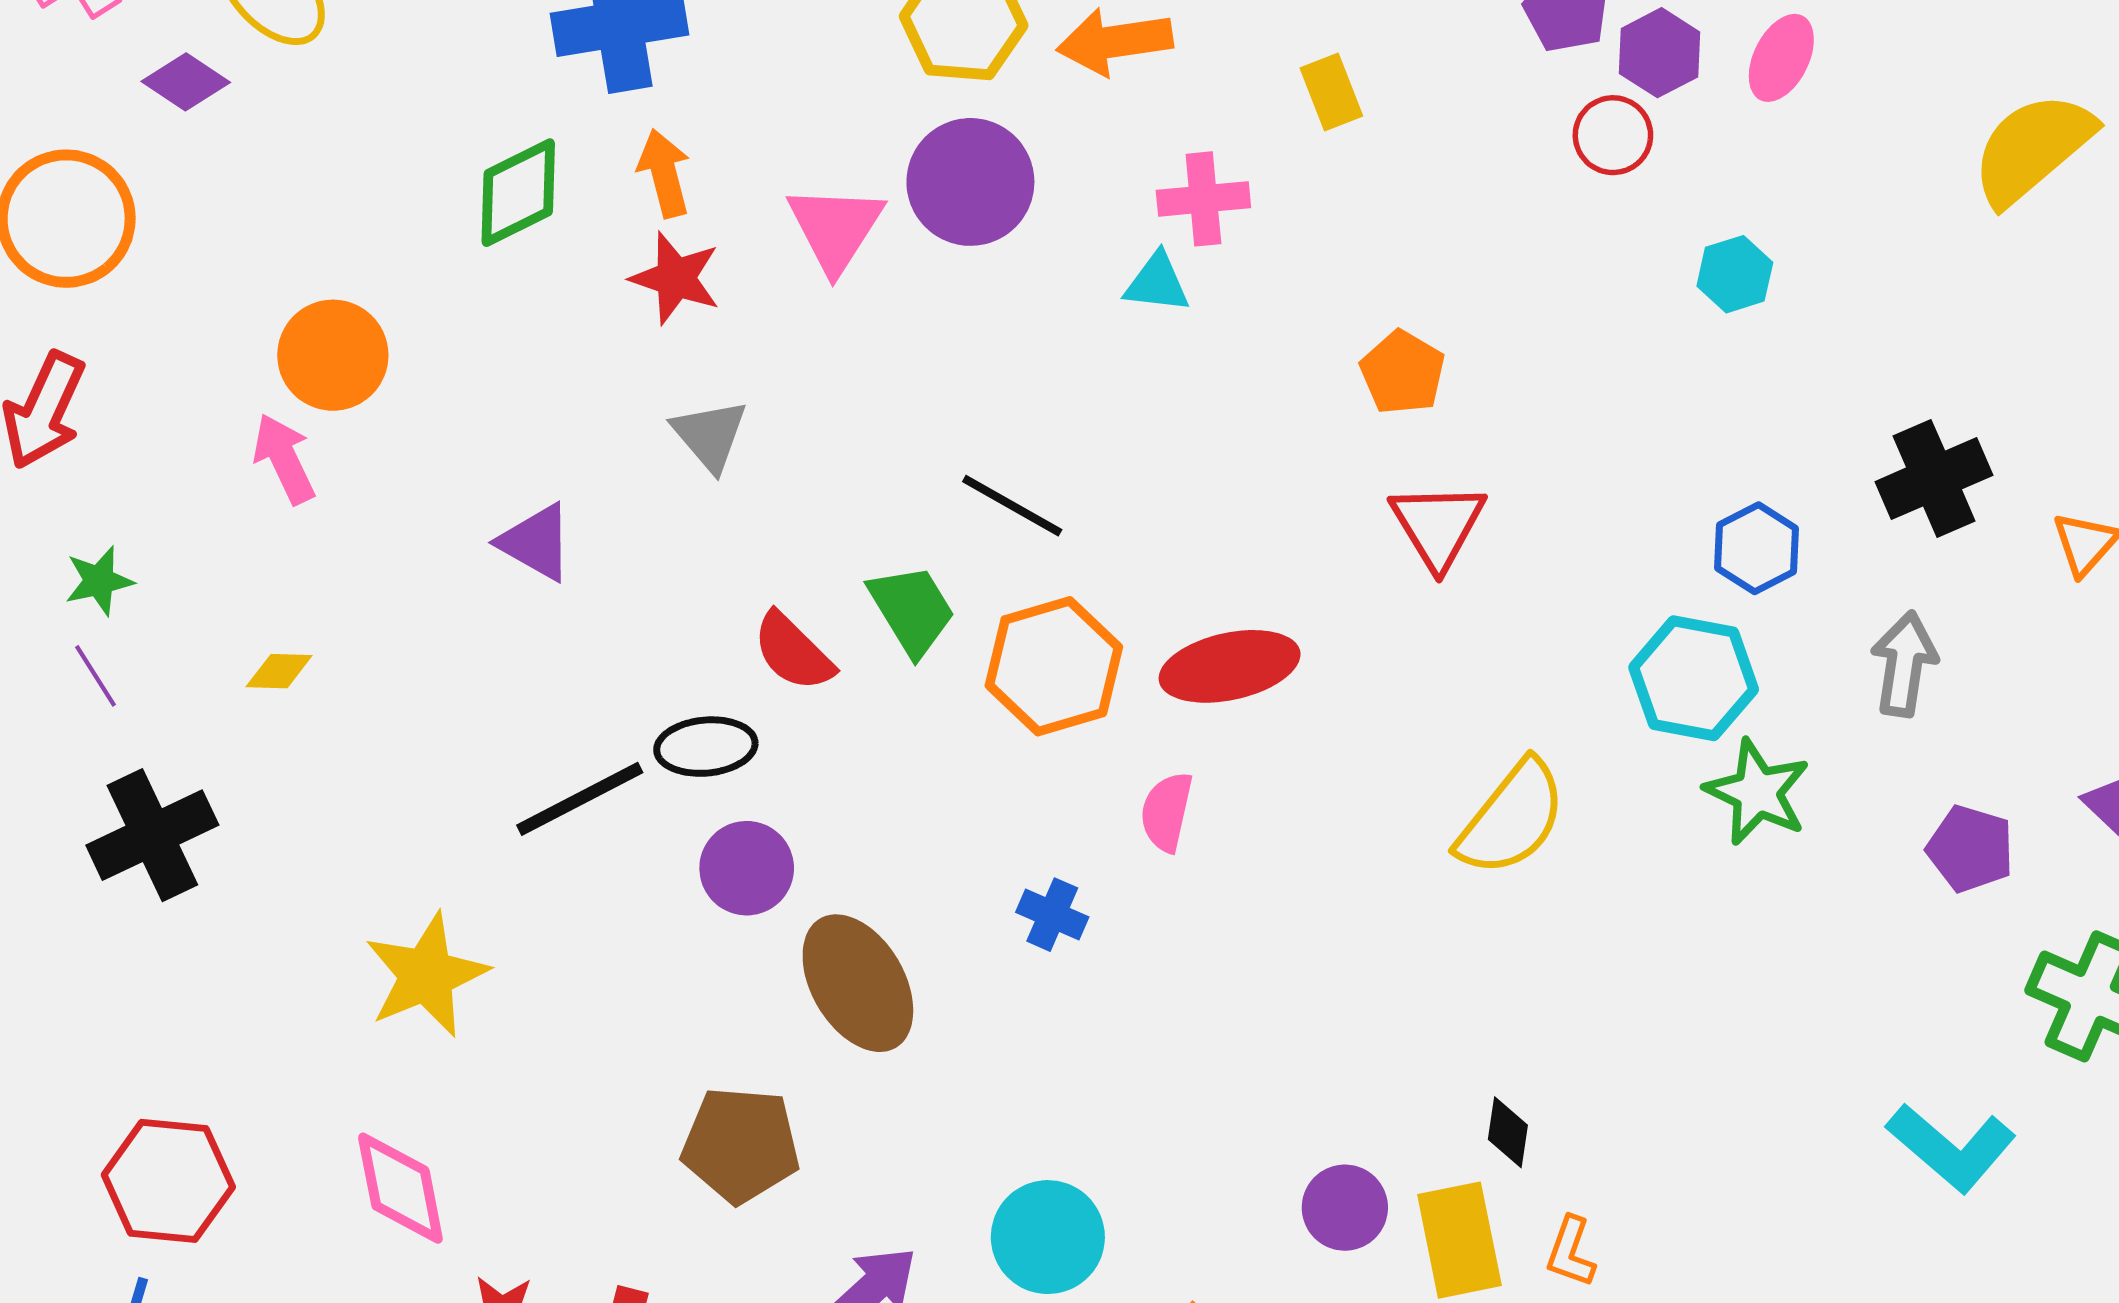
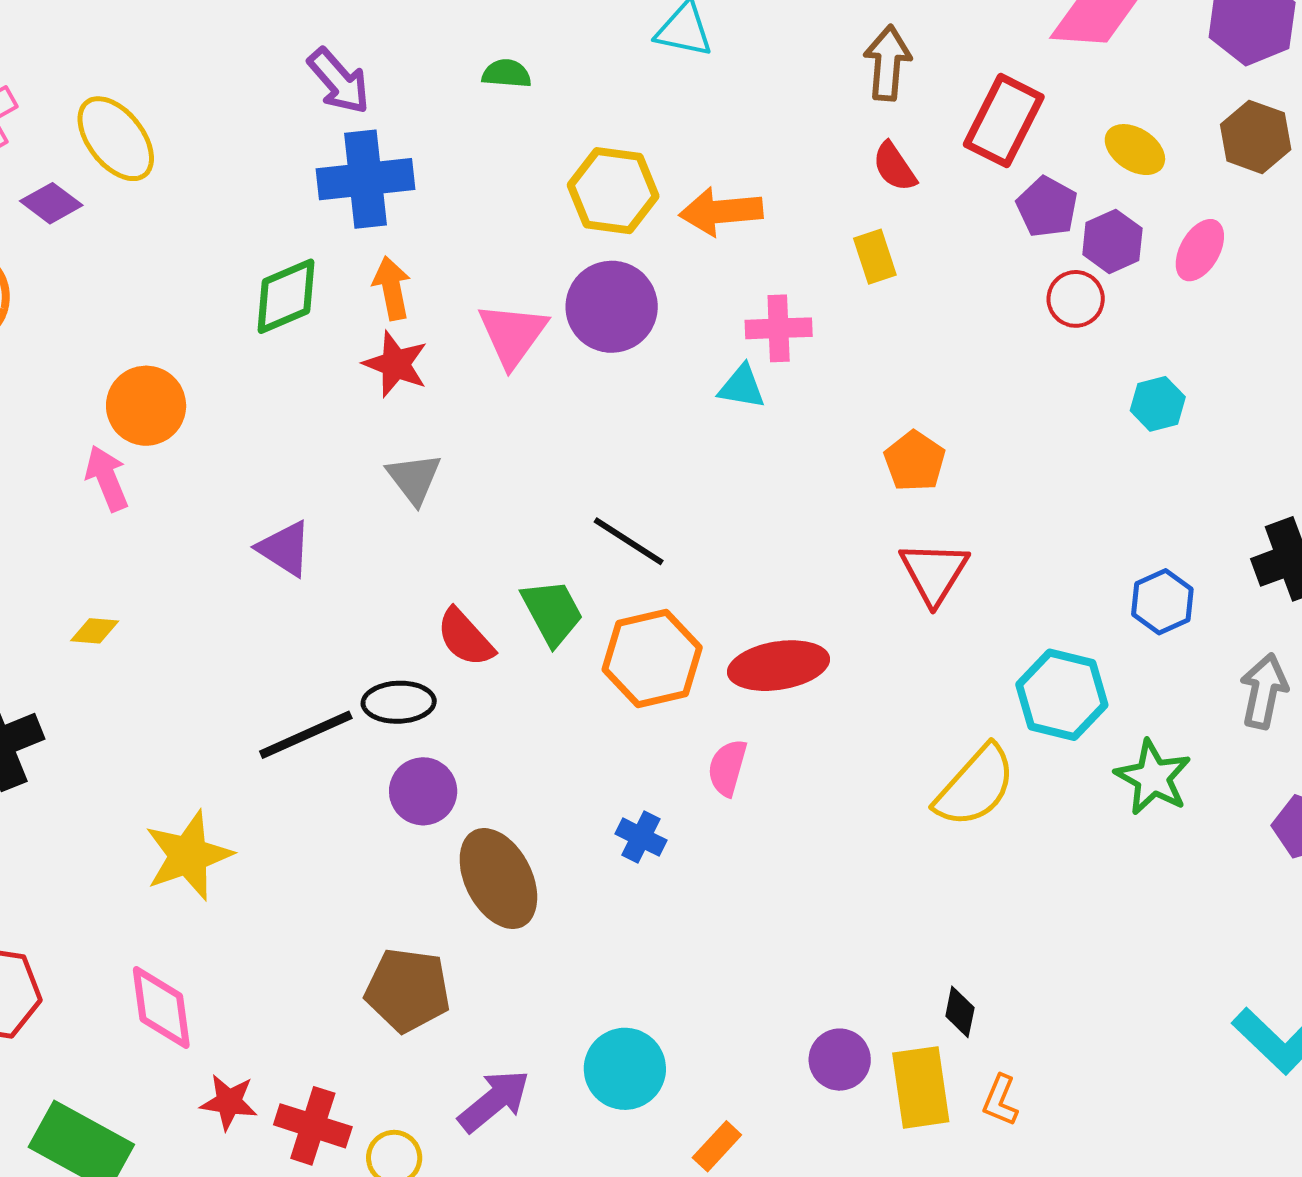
cyan hexagon: (1694, 678) -> (1062, 695), moved

